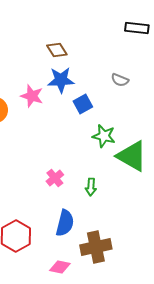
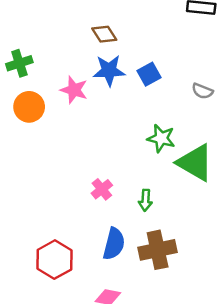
gray semicircle: (120, 80) -> (202, 91), moved
blue square: (83, 104) -> (149, 74), moved
brown cross: (96, 247) -> (158, 250), moved

